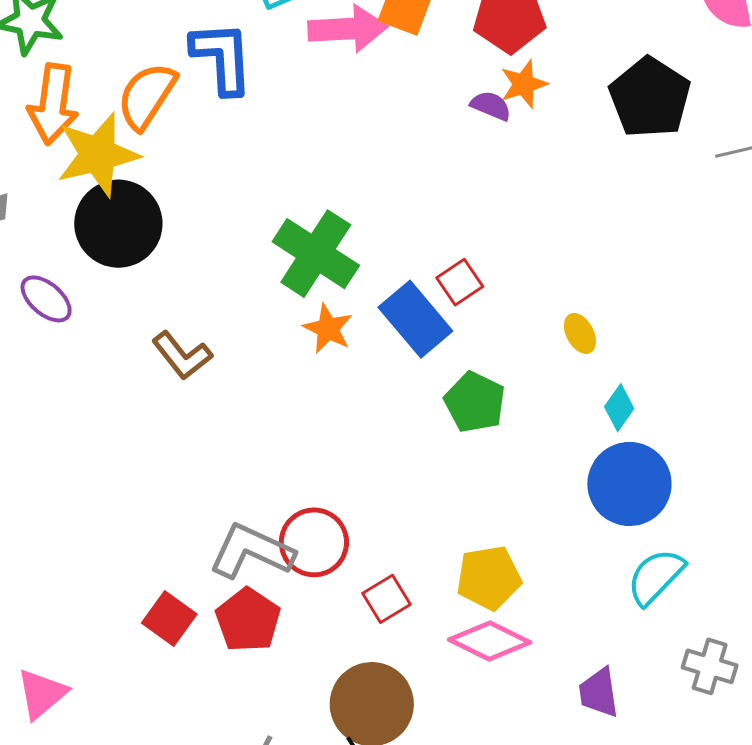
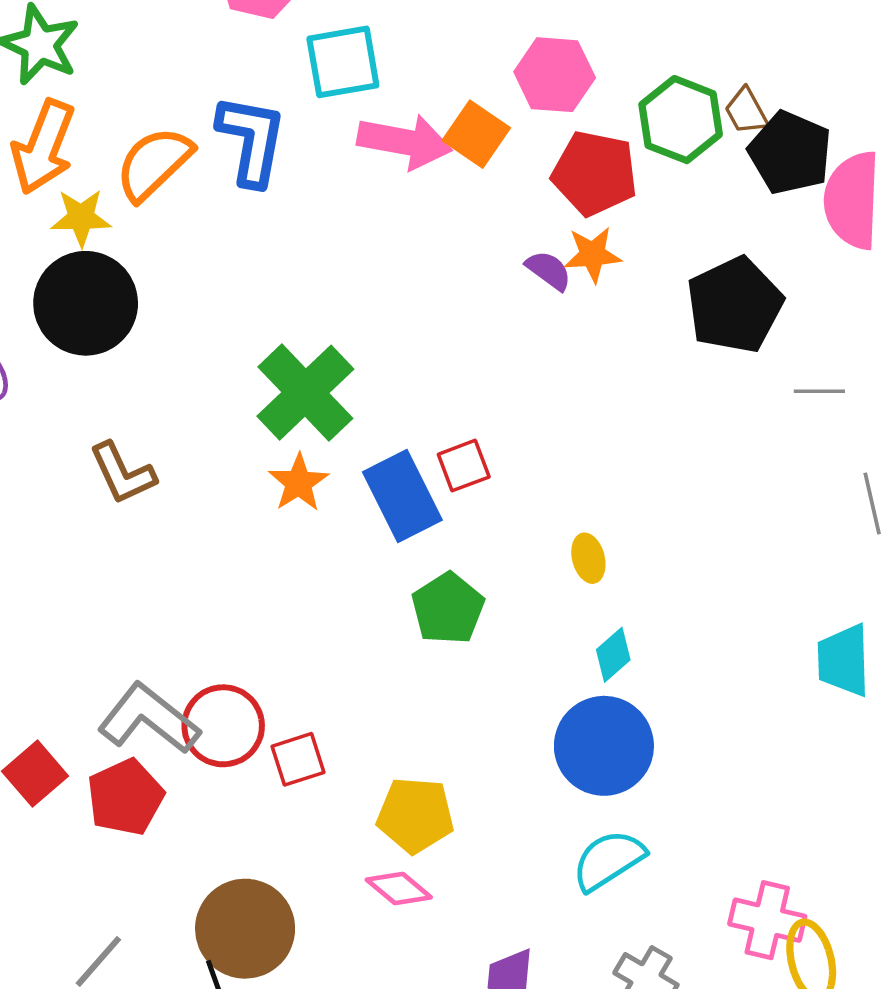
yellow star: (98, 154) -> (81, 218), size x0.6
red square: (386, 599) -> (298, 759), moved
pink diamond: (490, 641) -> (399, 888), size x0.7

